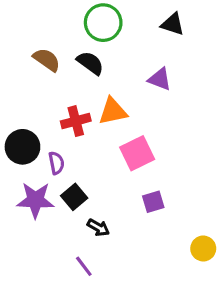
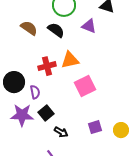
purple triangle: (160, 79) -> (89, 26), moved
purple square: (153, 202) -> (95, 127), moved
yellow circle: (203, 249) -> (121, 130), moved

